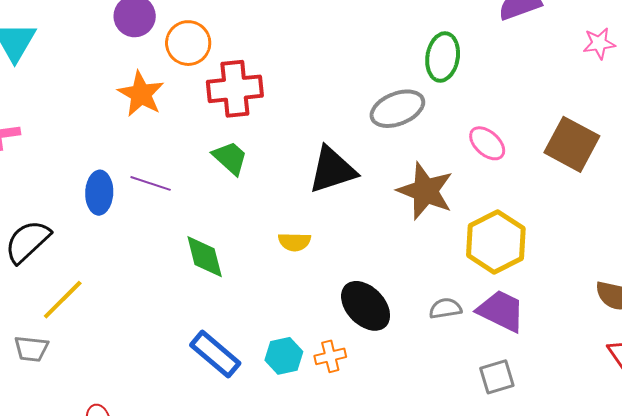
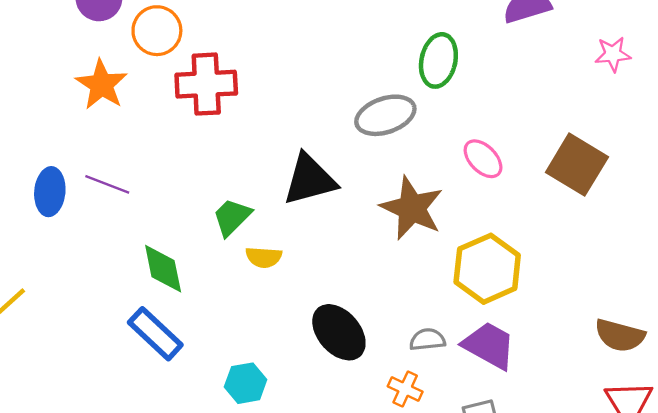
green trapezoid: (230, 158) -> (232, 217), moved, turned -90
blue rectangle: (215, 354) -> (155, 334), moved
orange cross: (330, 356) -> (405, 389), moved, turned 36

